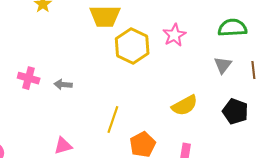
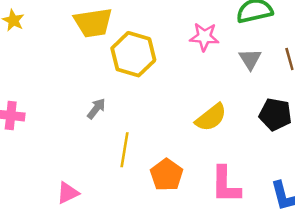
pink star: (174, 35) -> (204, 37), moved, turned -30
gray arrow: (63, 84) -> (96, 109), moved, turned 132

